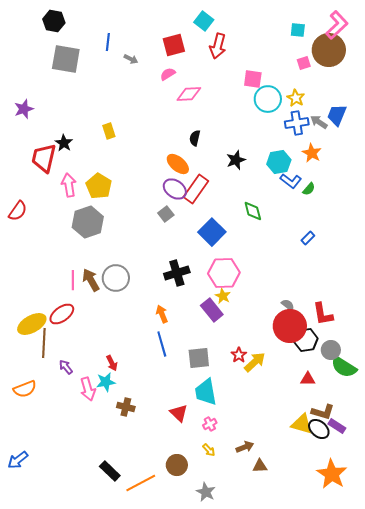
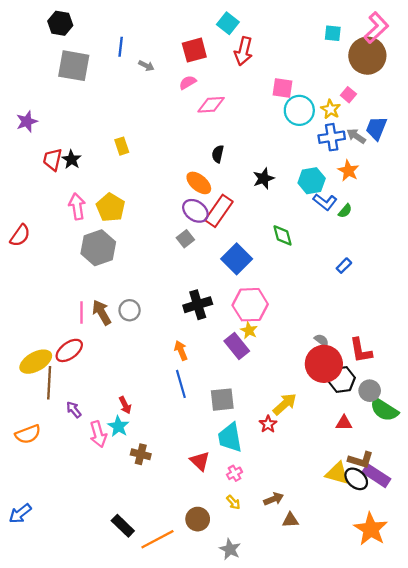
pink square: (304, 63) -> (348, 95), moved, turned -32
red trapezoid: (44, 158) -> (52, 159), moved, size x0.7
gray circle: (116, 278) -> (130, 310), size x0.7
red star: (239, 355) -> (268, 424), moved
cyan star: (106, 382) -> (118, 426), turned -30
purple rectangle: (337, 426) -> (376, 476), size x1.4

